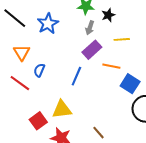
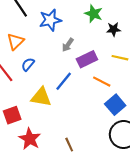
gray arrow: (90, 28) -> (68, 45), moved
yellow triangle: (62, 109) -> (41, 97), moved

